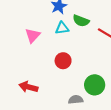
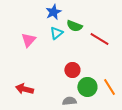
cyan triangle: (62, 28) -> (56, 33), turned -32
red circle: (63, 61) -> (72, 70), moved

